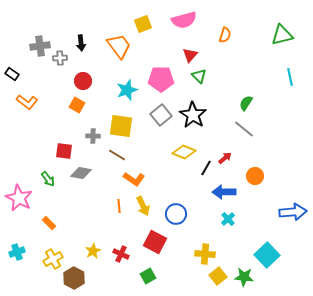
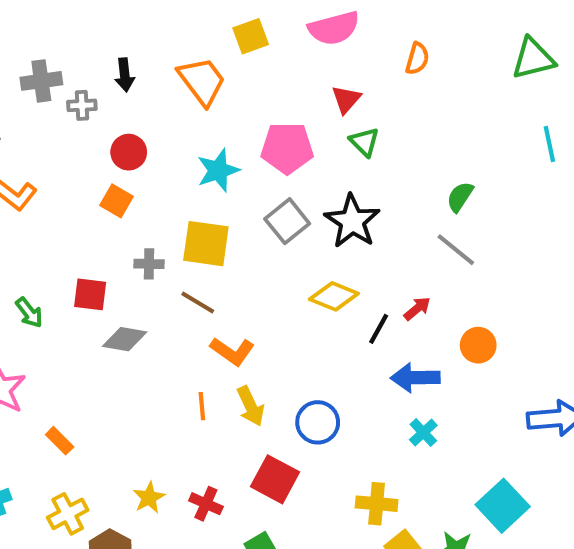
green arrow: (48, 179) -> (29, 313), moved

